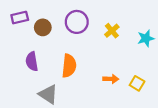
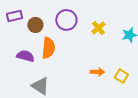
purple semicircle: (32, 61) -> (25, 56), turned 114
orange semicircle: (69, 66) -> (48, 48), moved

